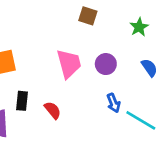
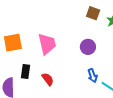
brown square: (88, 16) -> (93, 13), moved
pink trapezoid: (69, 64) -> (47, 44), moved

